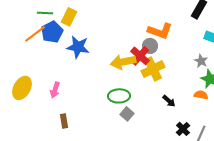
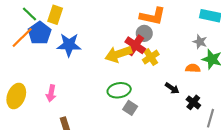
green line: (45, 13) -> (29, 14), turned 49
yellow cross: (153, 69) -> (151, 57), size x0.7
orange semicircle: (201, 95) -> (193, 68), moved
black cross: (183, 129) -> (193, 102), moved

